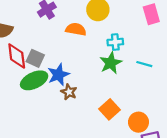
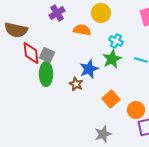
cyan cross: (115, 42) -> (116, 41), turned 32
blue star: (58, 75) -> (89, 69), moved
green ellipse: (34, 80) -> (46, 74), turned -65

